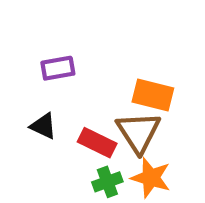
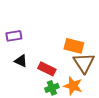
purple rectangle: (58, 68) -> (14, 36), moved
brown triangle: (138, 132) -> (84, 63), moved

